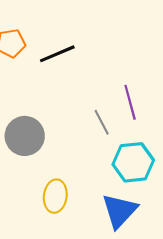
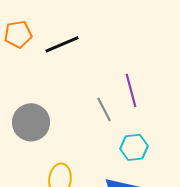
cyan hexagon: (133, 162) -> (134, 147), size x0.7

